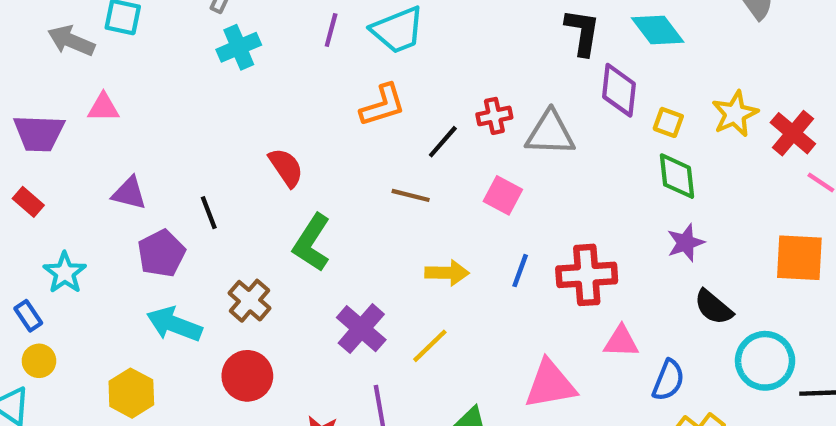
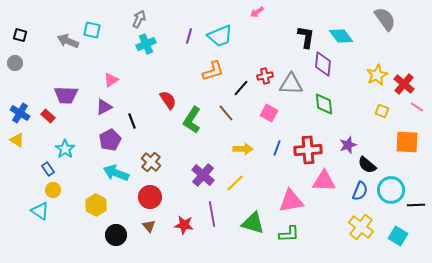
pink triangle: (103, 107) -> (111, 80), moved, turned -35
yellow square: (668, 122) -> (382, 111), moved
purple trapezoid: (39, 133) -> (66, 95), moved
green diamond: (677, 176) -> (324, 104), moved
purple triangle: (129, 193) -> (104, 107), moved, turned -42
brown line: (411, 195) -> (226, 113), turned 36
green L-shape: (312, 243) -> (192, 120), moved
purple star: (686, 243) -> (348, 145), moved
pink triangle: (621, 341) -> (324, 181), size x1.4
blue semicircle: (668, 380) -> (360, 191), moved

